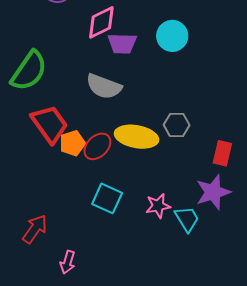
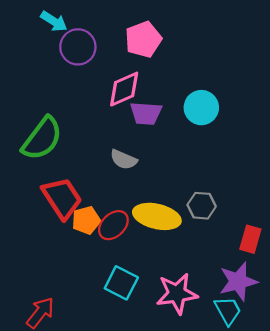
gray semicircle: (104, 86) -> (124, 160), size x0.7
pink star: (158, 206) -> (177, 294), size x1.5
cyan trapezoid: (187, 219) -> (228, 311), moved

